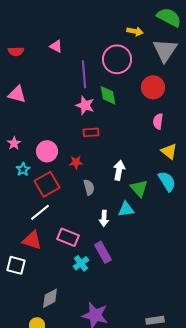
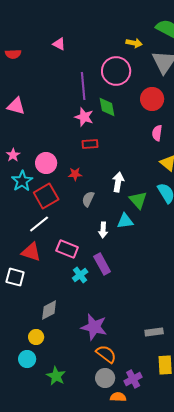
pink triangle: (56, 46) -> (59, 44), moved
red semicircle: (16, 51) -> (13, 54), moved
cyan star: (23, 169) -> (22, 181), size x1.5
gray semicircle: (89, 187) -> (88, 199), turned -140

